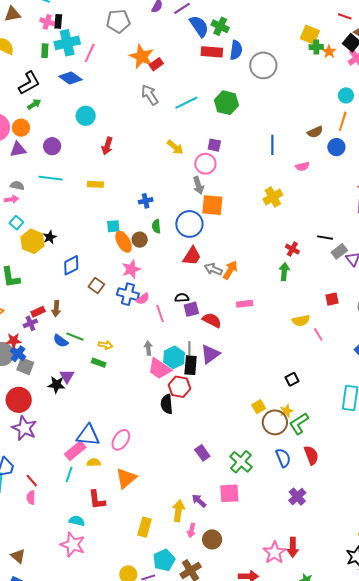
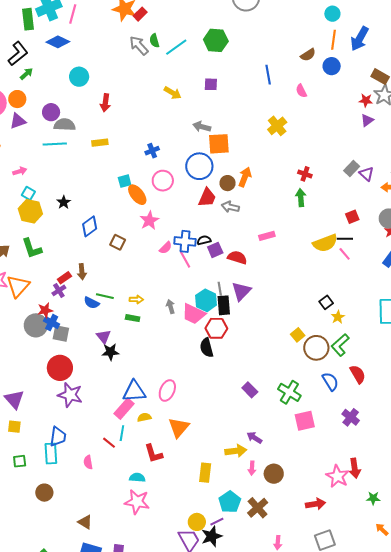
green rectangle: (45, 51) -> (28, 19), size x1.5
pink circle: (205, 164) -> (163, 181), moved
pink semicircle: (302, 166) -> (301, 91), turned 88
gray arrow: (198, 185) -> (202, 127), turned 132
gray semicircle: (17, 186) -> (65, 125), moved, size x1.5
green semicircle: (156, 226) -> (154, 41), moved
black line: (325, 238) -> (345, 239), moved
brown circle: (140, 240) -> (228, 183), moved
yellow hexagon: (32, 241) -> (30, 211), moved
orange arrow: (230, 270) -> (245, 177), moved
blue cross: (128, 294) -> (185, 241), moved
yellow semicircle: (301, 321) -> (325, 243), size x1.4
gray arrow: (148, 348) -> (171, 307), moved
black star: (56, 385) -> (110, 352), moved
yellow star: (286, 411) -> (338, 317), moved
red line: (32, 481) -> (109, 443), moved
pink square: (229, 493) -> (305, 421), moved
yellow arrow: (178, 511) -> (236, 451), turned 85

